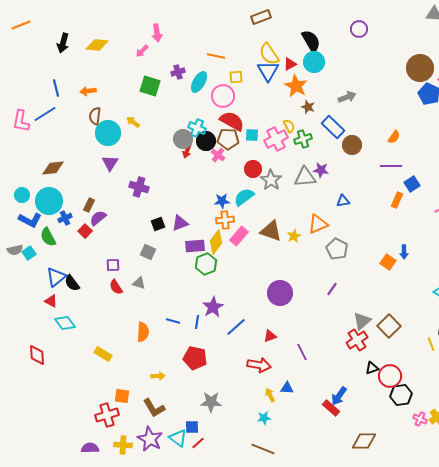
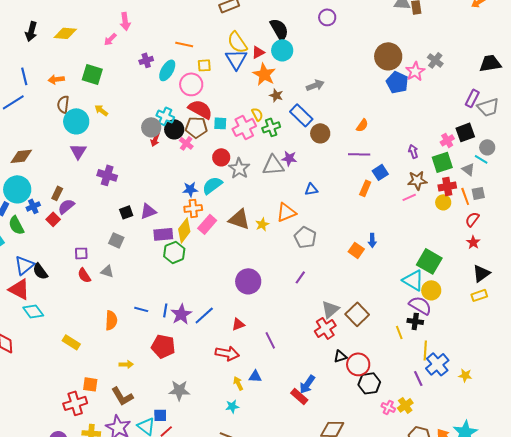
green square: (150, 86) -> (92, 74), moved
red triangle: (51, 301) -> (19, 289), size x1.6
purple star: (213, 307) -> (181, 314), moved

